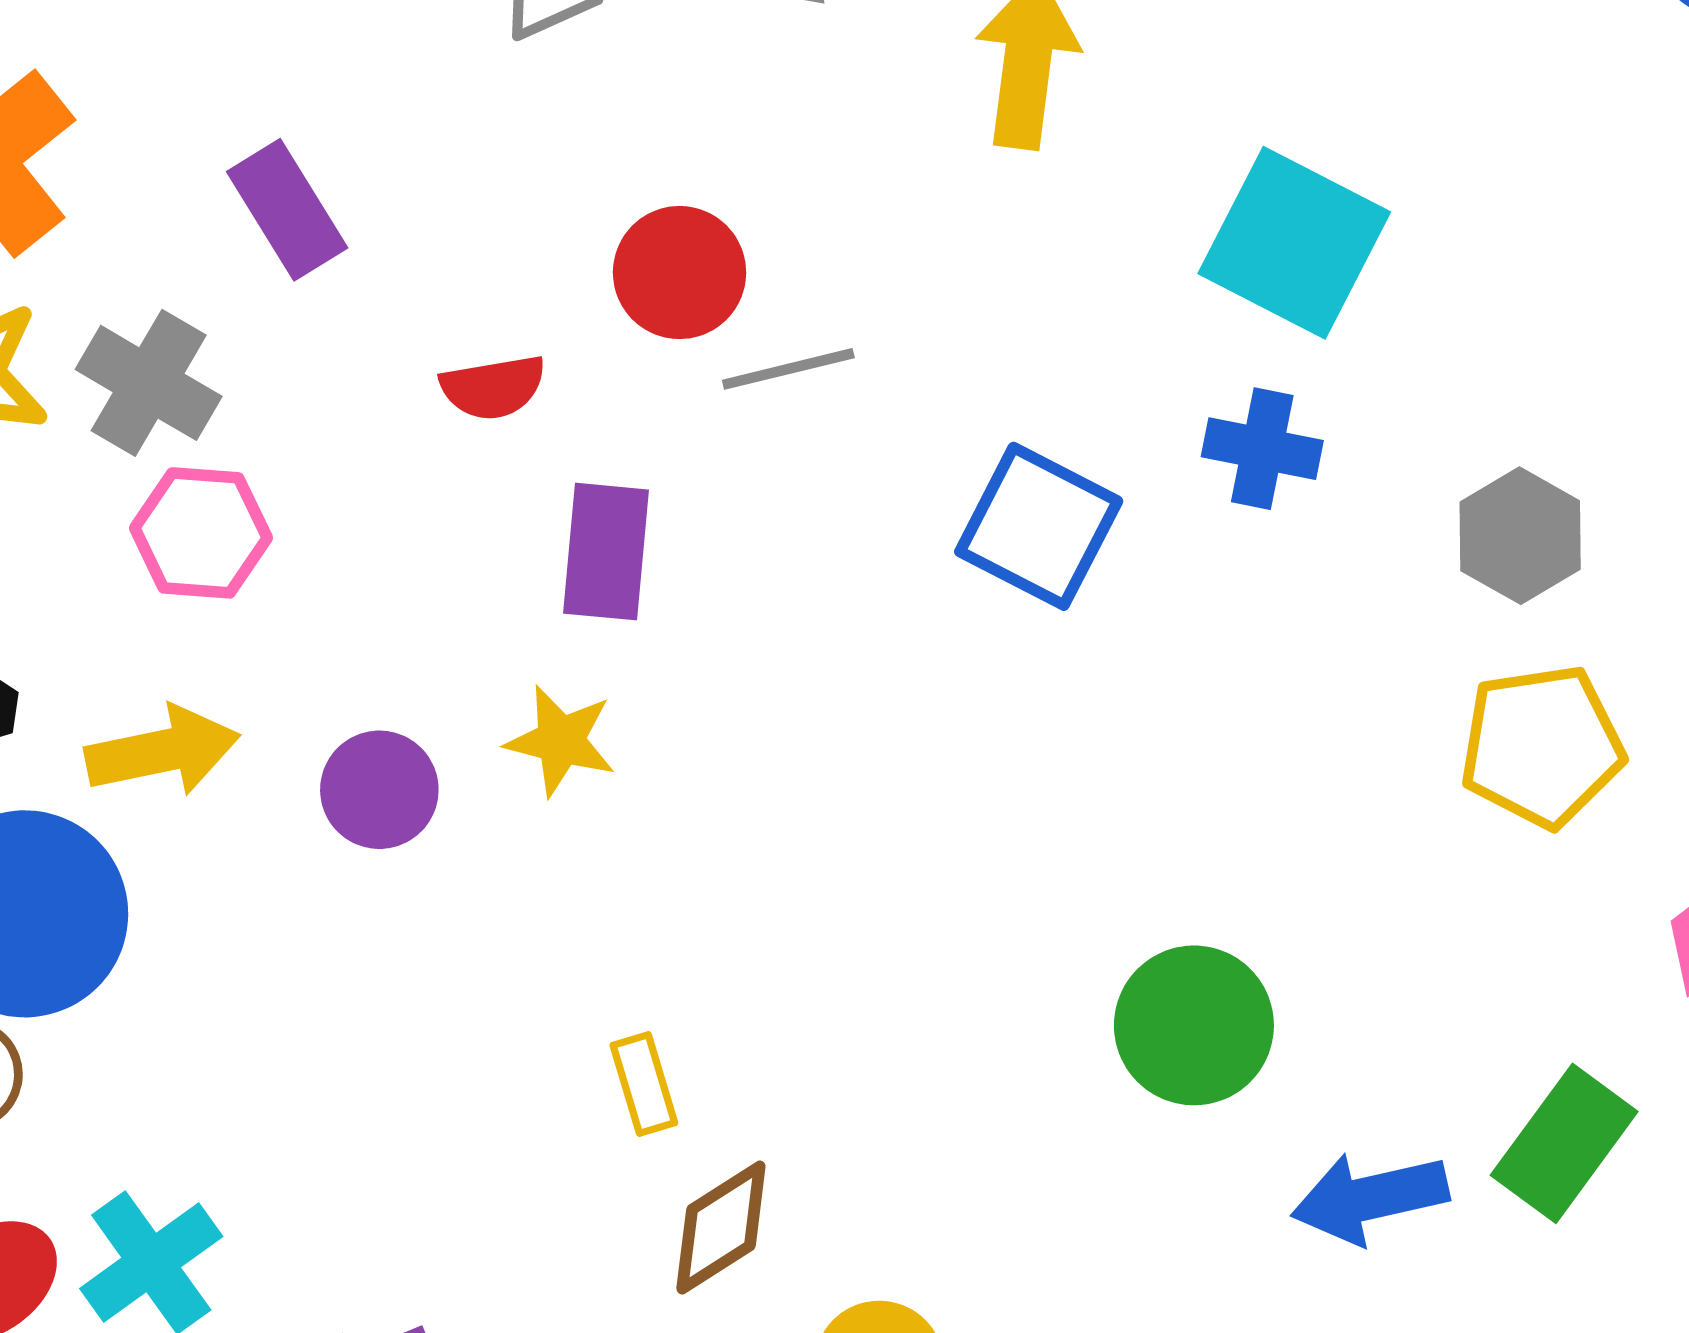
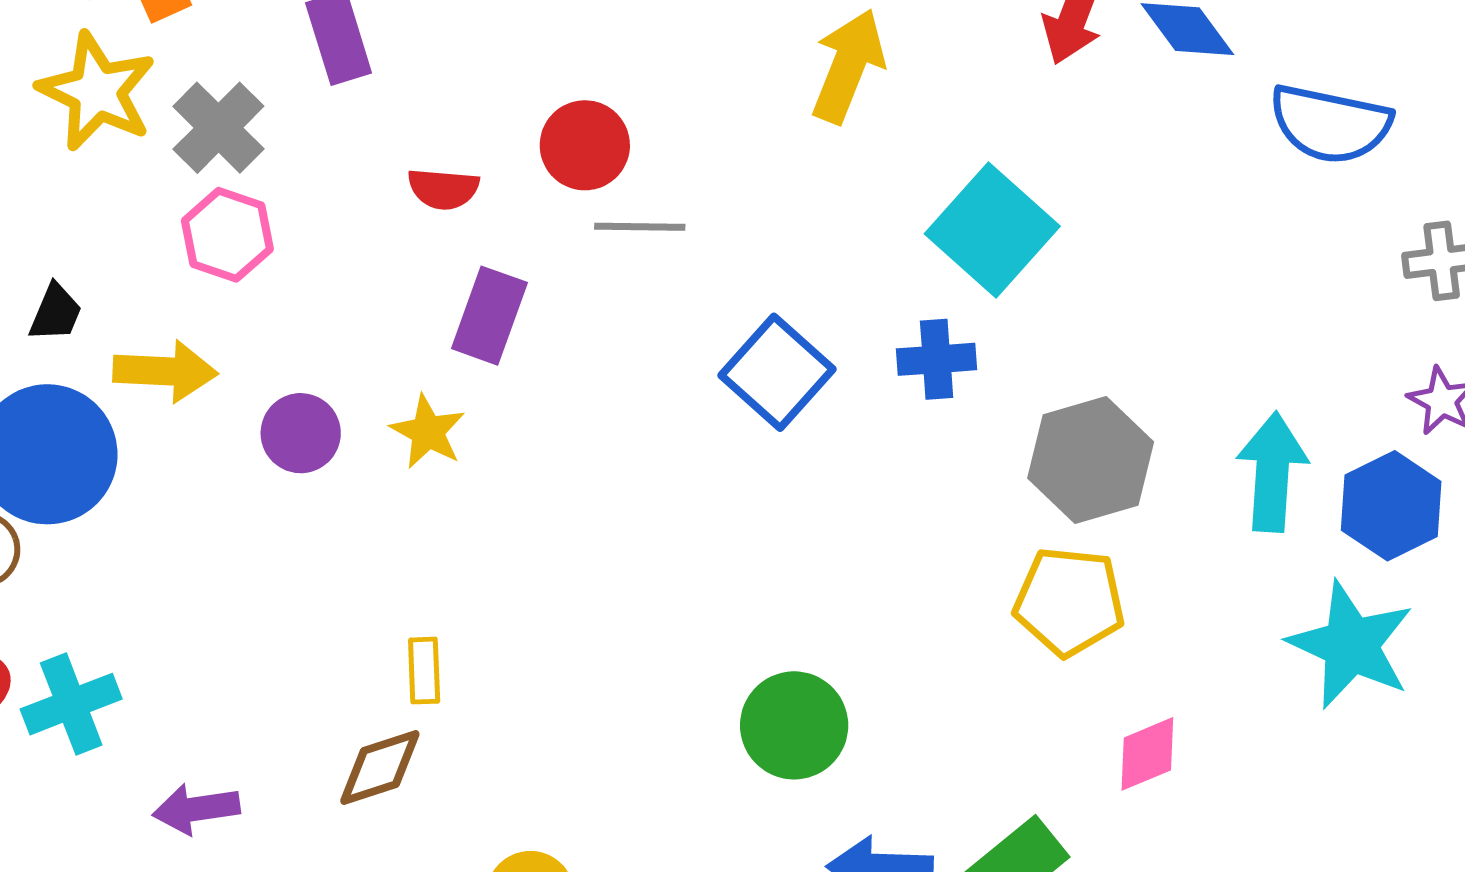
blue cross: (1262, 449) -> (937, 359), turned -30
gray hexagon: (1520, 536) -> (1091, 460), size x1.4
brown diamond: (721, 1228) -> (380, 768), moved

